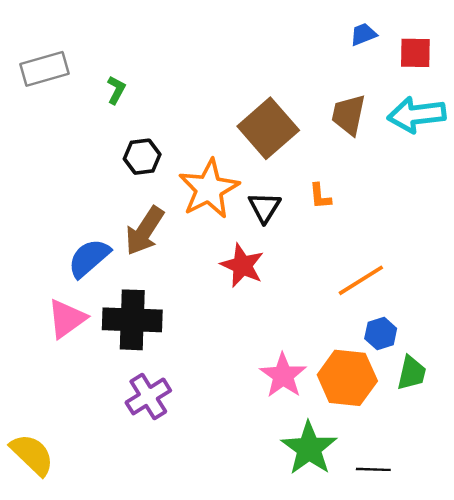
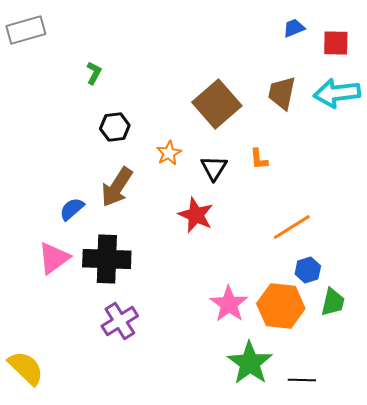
gray rectangle: (44, 69) -> (26, 30), moved
orange star: (209, 189) -> (169, 153), size x0.5
blue semicircle: (89, 258) -> (72, 209), size x0.7

